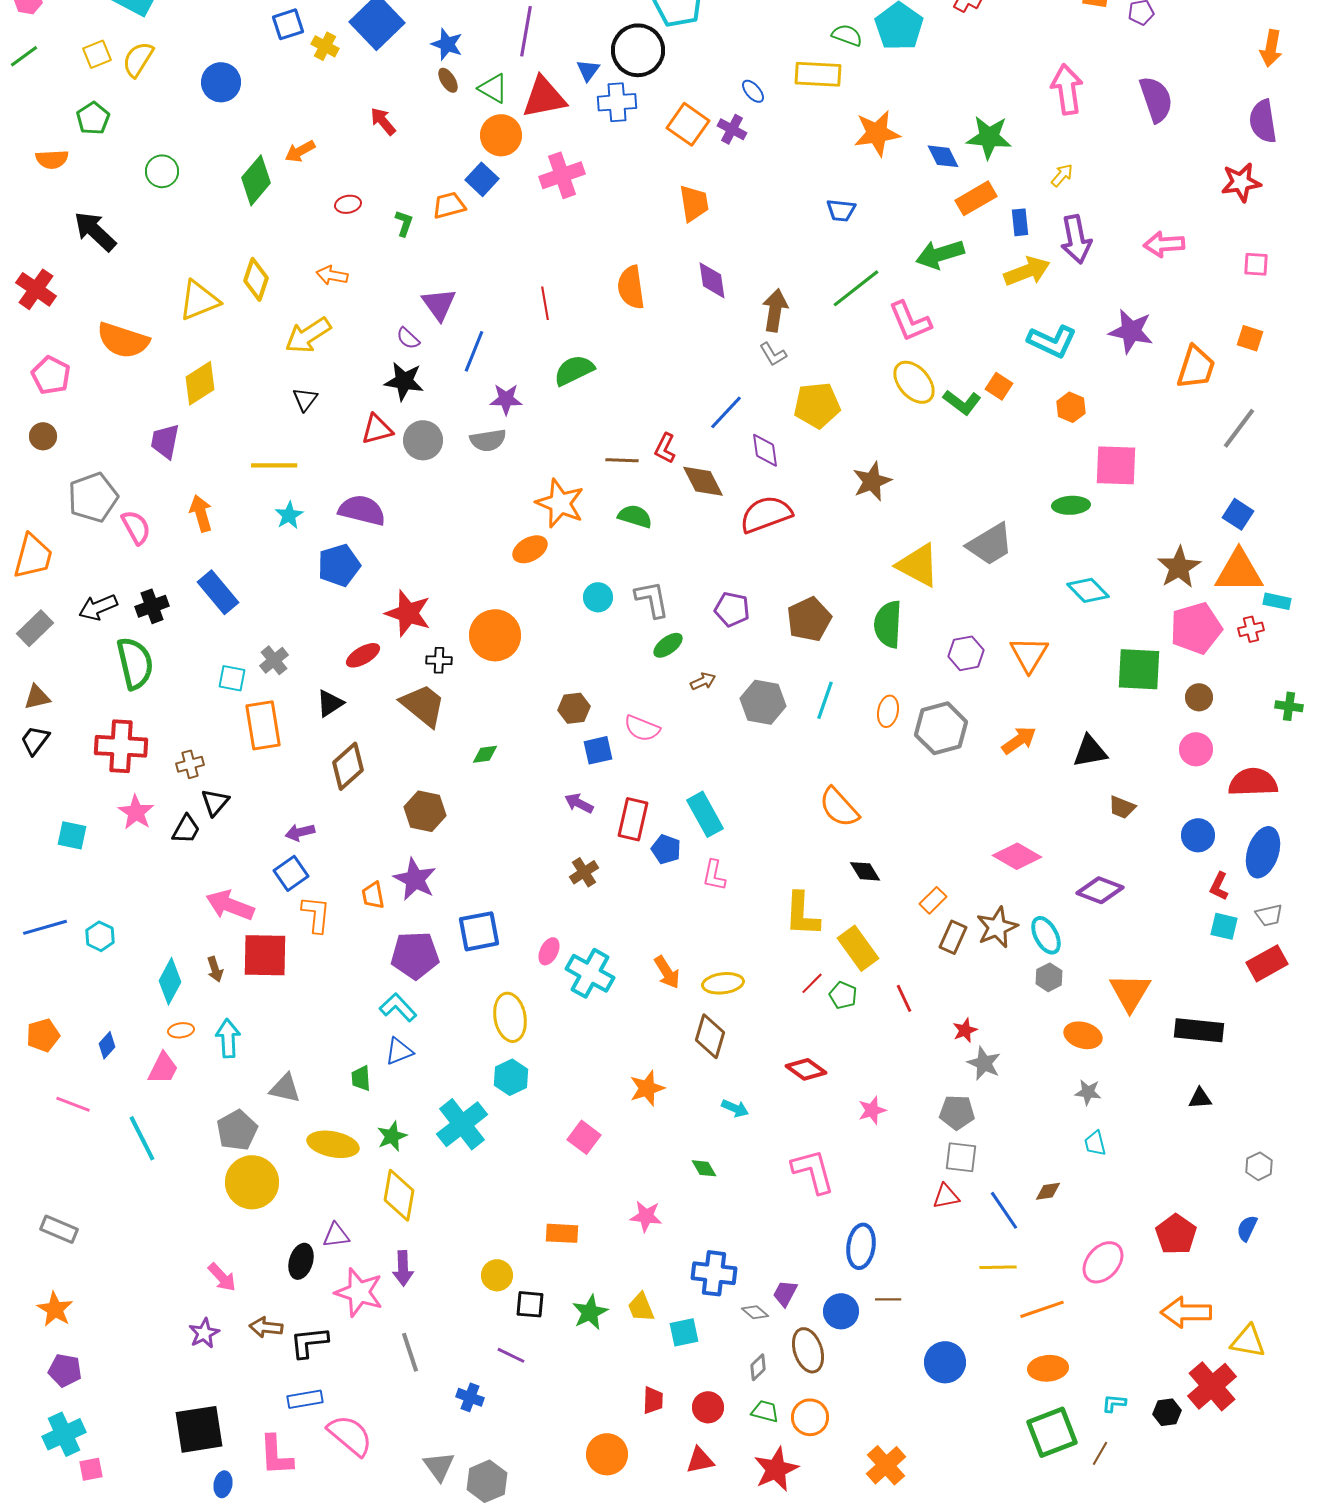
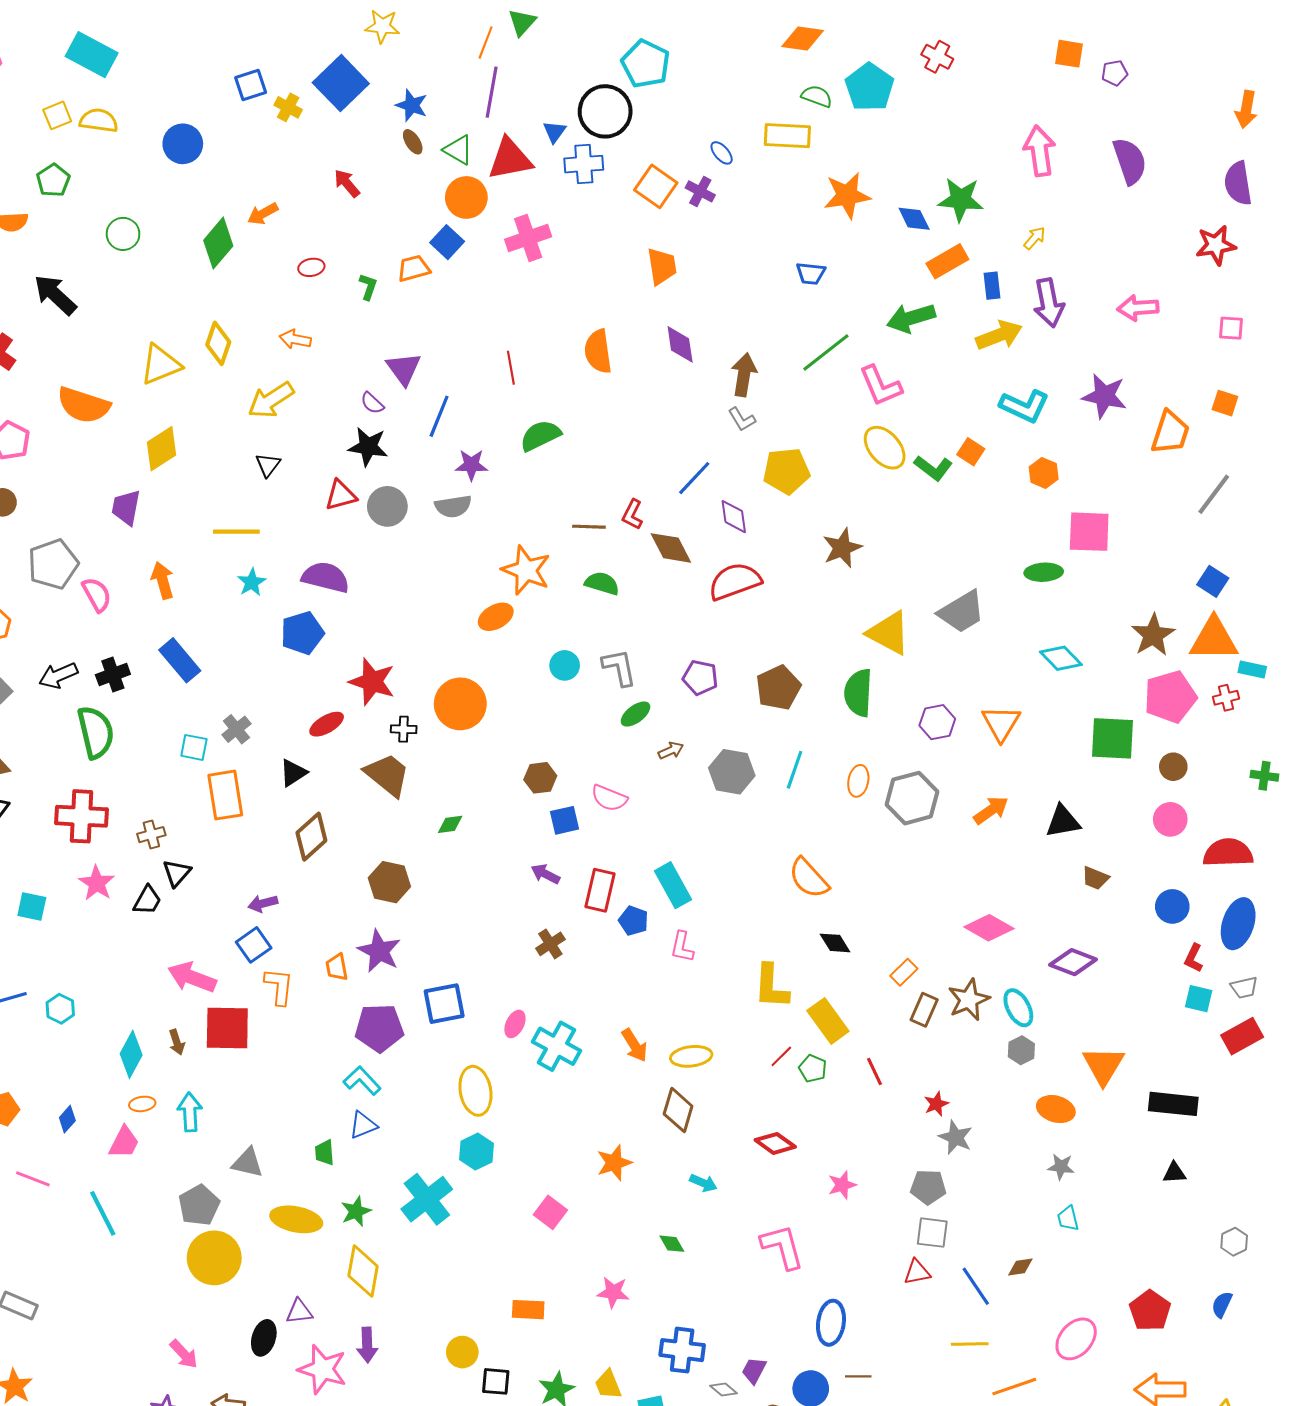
yellow semicircle: (138, 59) -> (99, 121), turned 66

